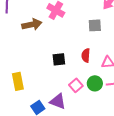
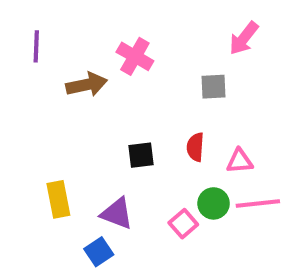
pink square: (76, 85) -> (183, 224), moved
purple triangle: (58, 101) -> (117, 214), moved

